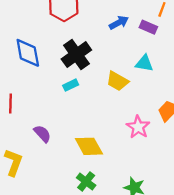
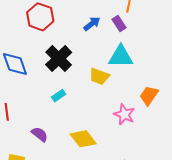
purple rectangle: (148, 27) -> (119, 24), turned 42
cyan triangle: (144, 63) -> (121, 57), size x1.5
cyan rectangle: (71, 85) -> (59, 96), moved

